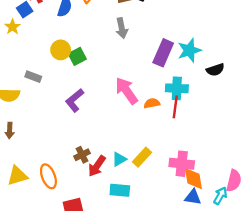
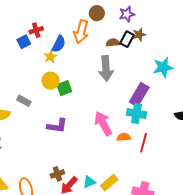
yellow star: (12, 27) -> (50, 57), moved
gray arrow: (122, 28) -> (106, 68), size x1.4
cyan star: (189, 50) -> (163, 67), moved
cyan cross: (177, 88) -> (137, 114), moved
purple L-shape: (75, 100) -> (57, 126), turned -140

